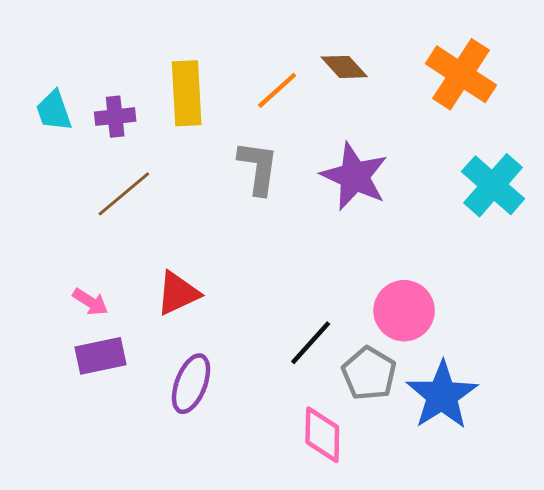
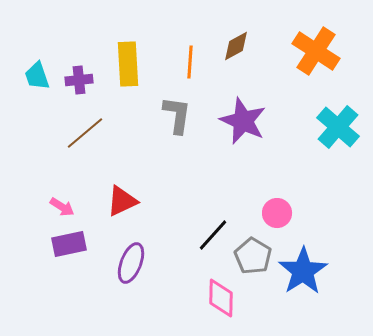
brown diamond: (344, 67) -> (236, 46), turned -76
orange line: (277, 90) -> (190, 62), turned -44
pink circle: (404, 311) -> (277, 213), size x0.7

